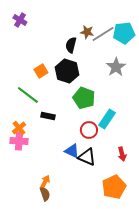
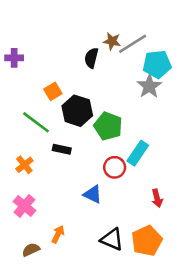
purple cross: (20, 20) -> (14, 58), moved, turned -32
cyan pentagon: (124, 33) -> (157, 64), moved
black hexagon: (67, 71) -> (77, 111), moved
pink cross: (19, 141) -> (24, 206), moved, turned 36
black triangle: (87, 157) -> (112, 239), moved
brown semicircle: (45, 194) -> (31, 250), moved, turned -96

